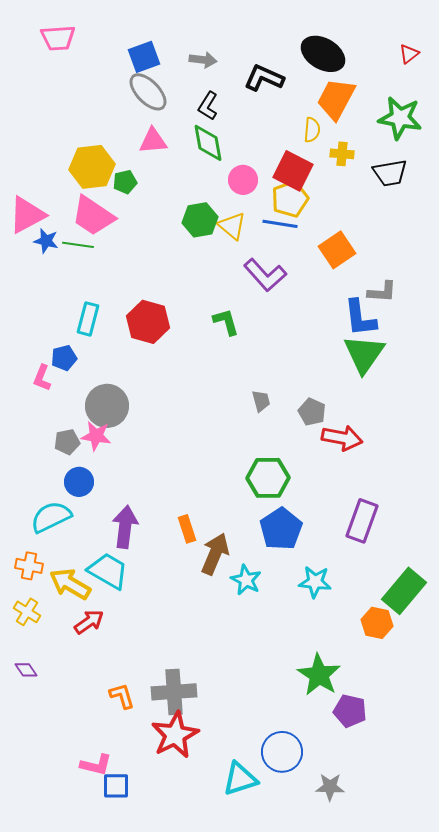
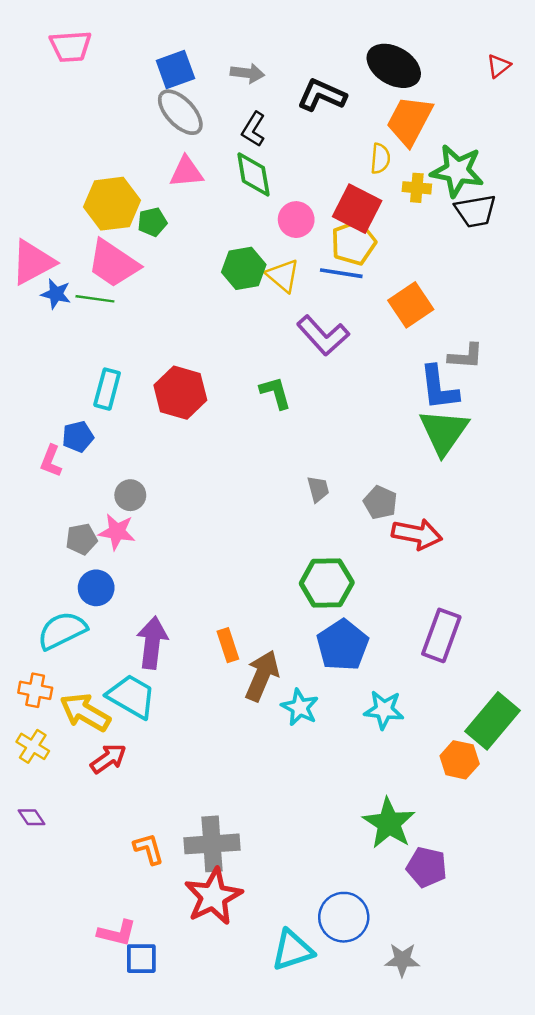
green star: (400, 118) -> (457, 171), moved
gray circle: (107, 406) -> (130, 495), size x0.6

